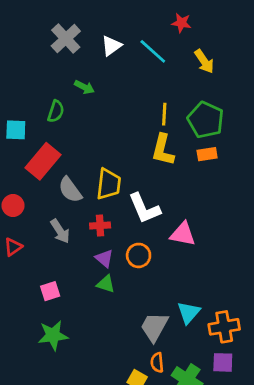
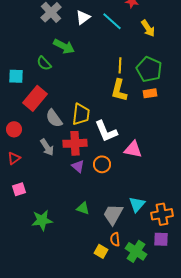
green arrow: (84, 87) -> (64, 46), size x1.5
green semicircle: (56, 111) -> (44, 63), turned 119
red cross: (100, 225) -> (75, 143), size x1.6
green triangle: (106, 284) -> (83, 208), moved
pink square: (50, 291) -> (19, 189), moved

